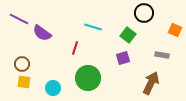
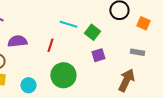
orange square: (175, 30) -> (143, 23), moved
purple semicircle: (42, 33) -> (17, 41), moved, turned 138
green square: (128, 35) -> (92, 32), moved

